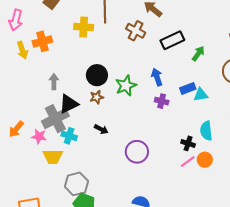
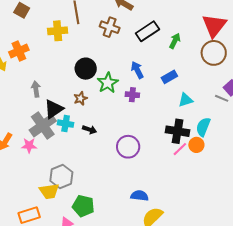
black circle: (97, 75) -> (86, 69), moved
cyan triangle: (201, 95) -> (186, 100), moved
purple cross: (162, 101) -> (132, 95), moved
cyan semicircle: (206, 131) -> (203, 127), moved, turned 36
cyan cross: (69, 136) -> (66, 124), moved
black cross: (188, 143) -> (178, 131), size x1.6
yellow trapezoid: (53, 157) -> (49, 191), moved
gray hexagon: (76, 184) -> (61, 177), moved

